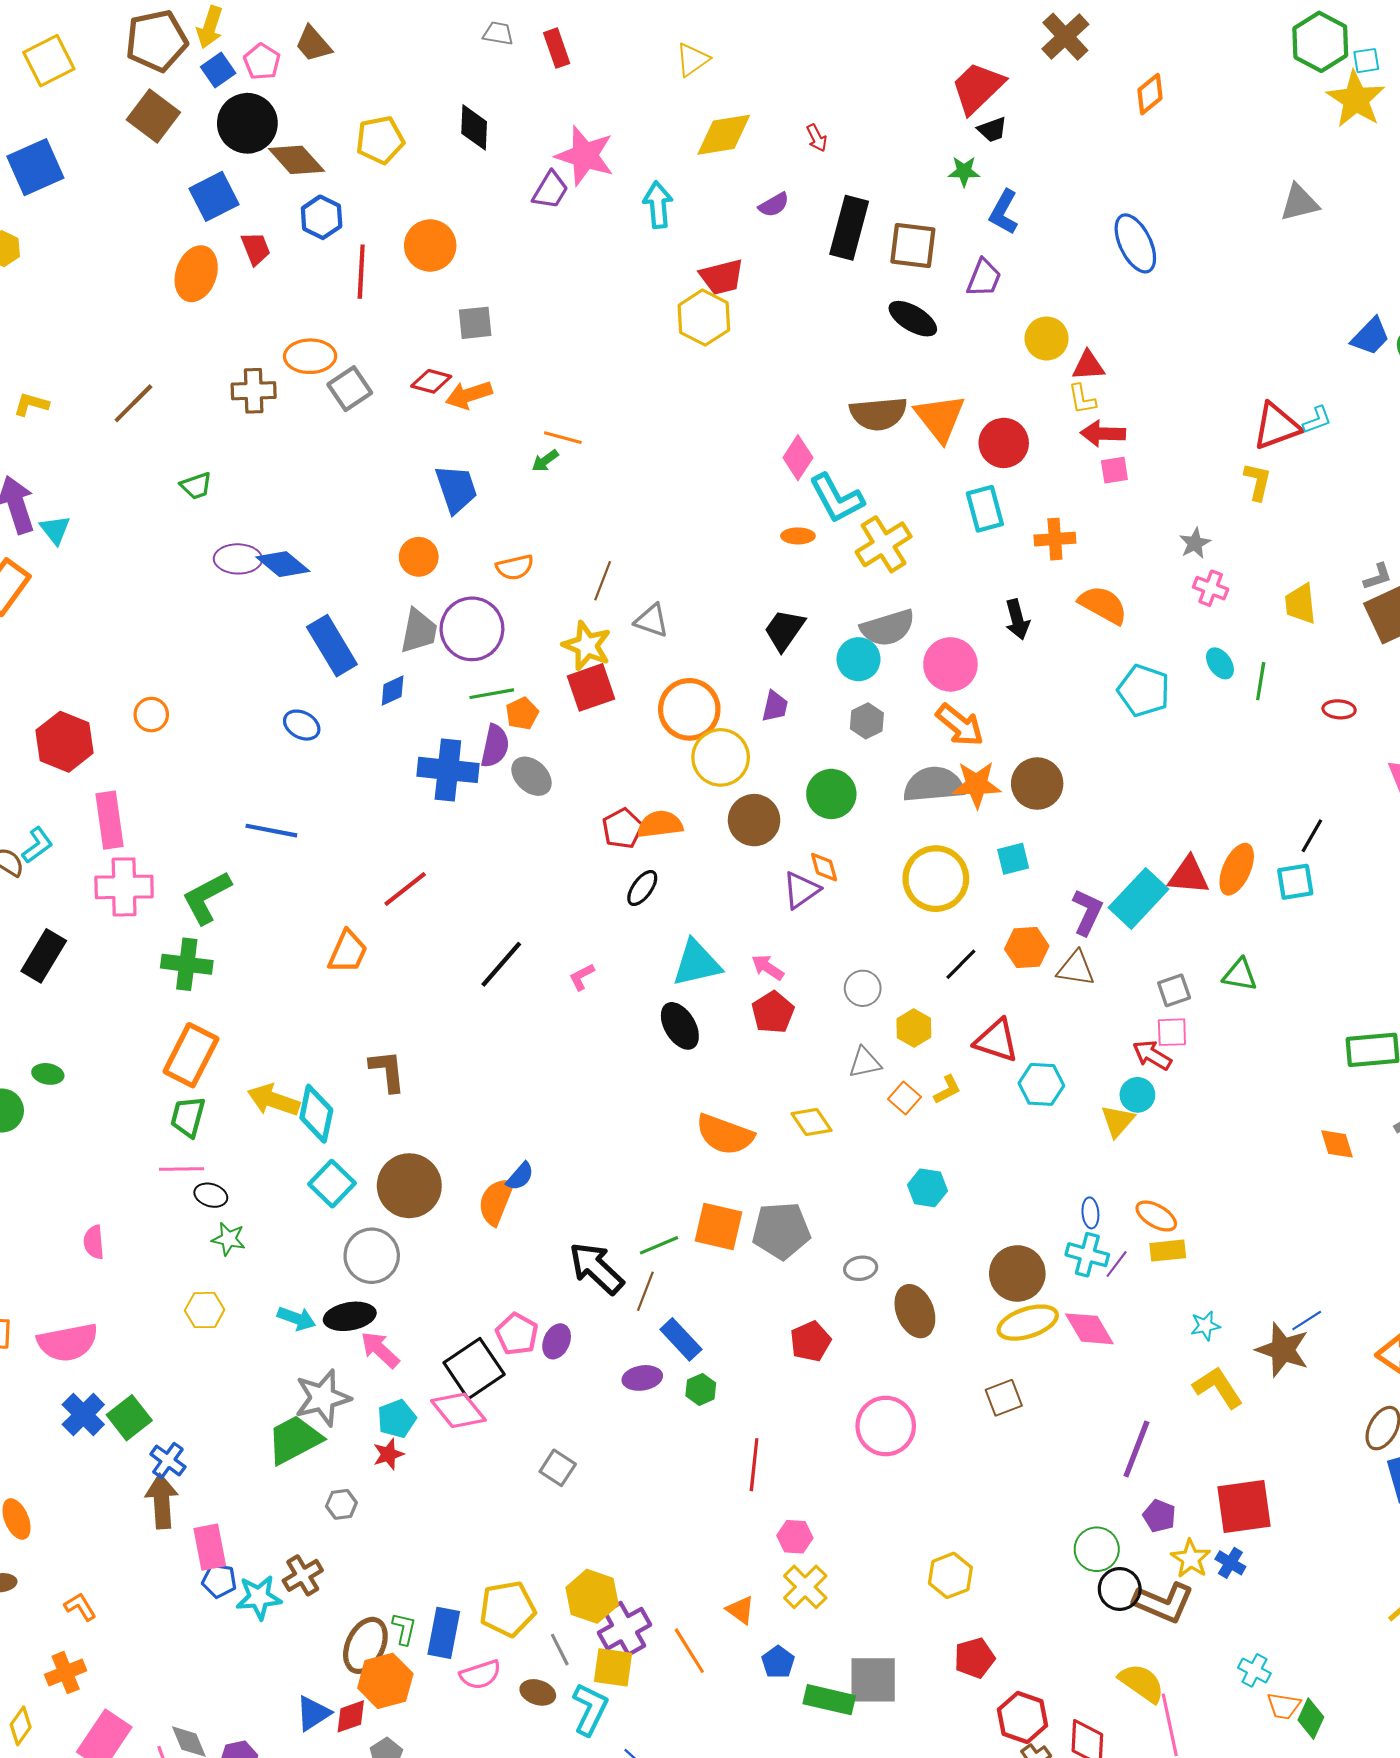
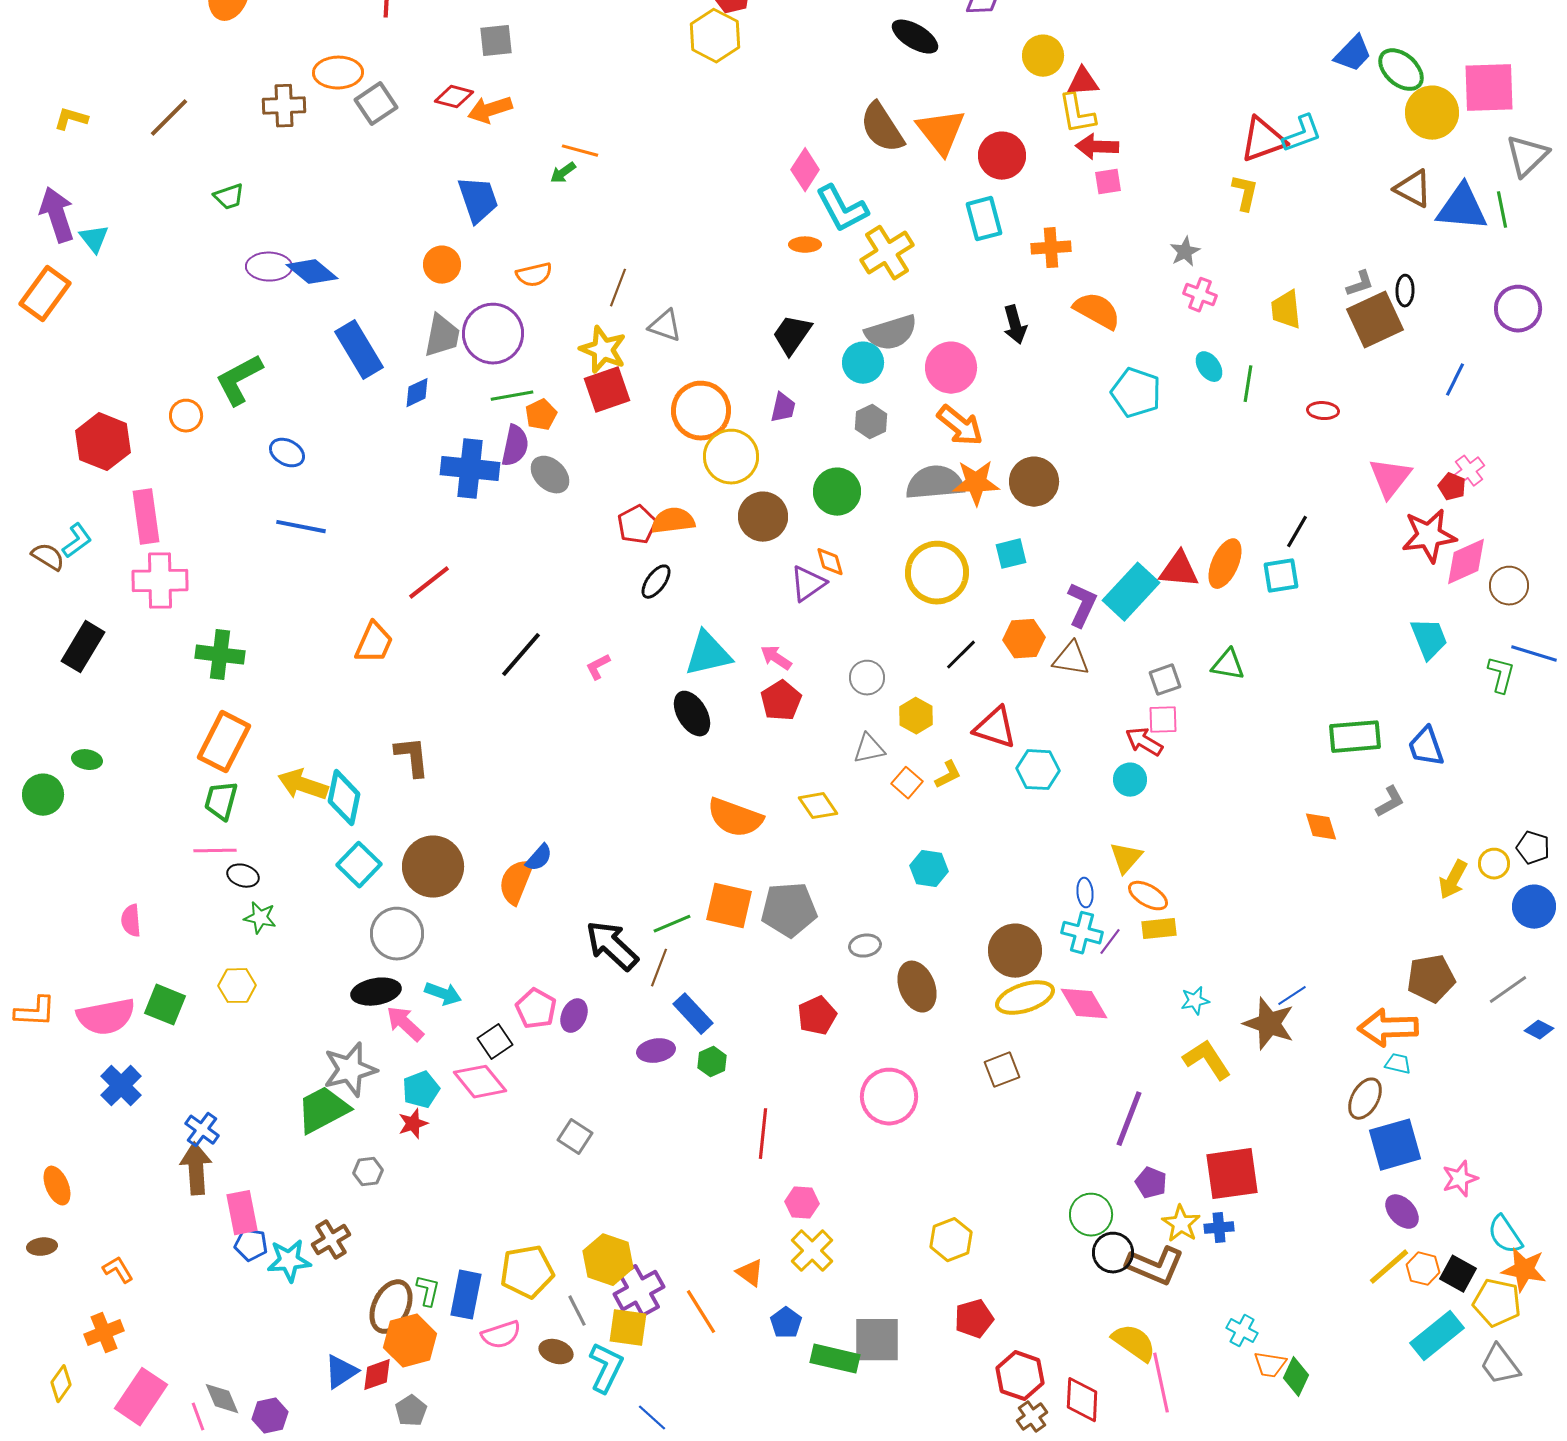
yellow L-shape: (1082, 399) -> (1077, 114), size x1.4
brown semicircle: (878, 414) -> (882, 128), turned 62
cyan L-shape: (1317, 420) -> (1302, 134), size x1.4
blue ellipse: (302, 725) -> (287, 453), moved
green L-shape: (207, 897) -> (239, 380), moved
yellow triangle: (1118, 1121) -> (1126, 858), moved
cyan arrow: (296, 1318) -> (443, 994), moved
black square: (474, 1369) -> (495, 1042), size x0.6
green square: (129, 1418) -> (165, 1005), moved, turned -30
blue cross: (1230, 1563) -> (1219, 1228), turned -36

